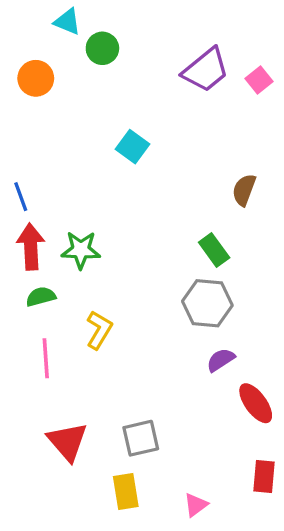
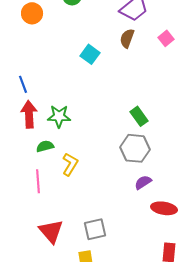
pink square: (259, 80) -> (166, 38), moved
brown semicircle: (244, 190) -> (127, 38), moved
green semicircle: (41, 297) -> (45, 146), moved
red ellipse: (256, 403) -> (164, 208), turned -45

